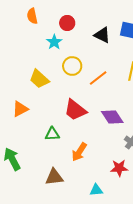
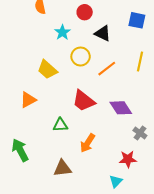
red circle: (67, 23) -> (85, 12), moved
black triangle: (102, 35) -> (103, 33), moved
cyan triangle: (96, 190) -> (116, 181), moved, turned -40

